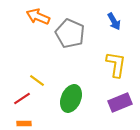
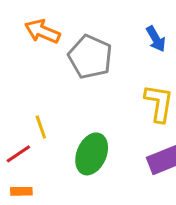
yellow line: (37, 80) -> (41, 127), turned 35

